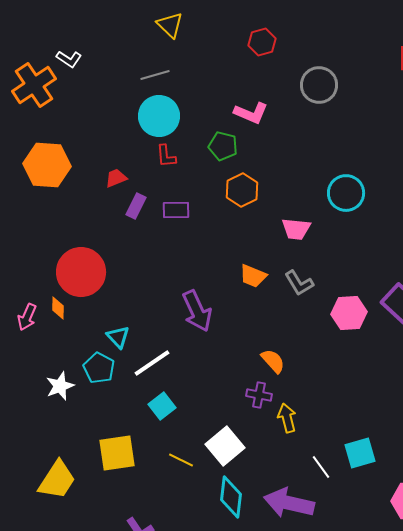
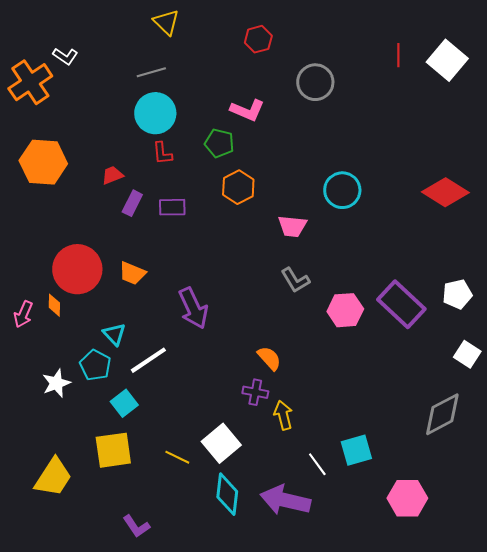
orange trapezoid: (253, 276) -> (132, 273), moved
cyan square: (162, 406) -> (124, 403), moved

